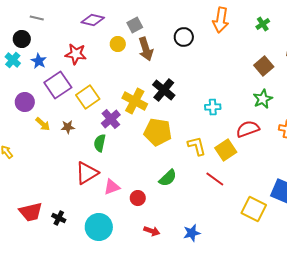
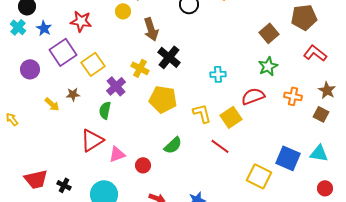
brown arrow: (146, 49) -> (151, 29), moved
yellow cross: (135, 101) -> (140, 68), size x0.7
yellow arrow: (43, 124) -> (52, 104), moved

